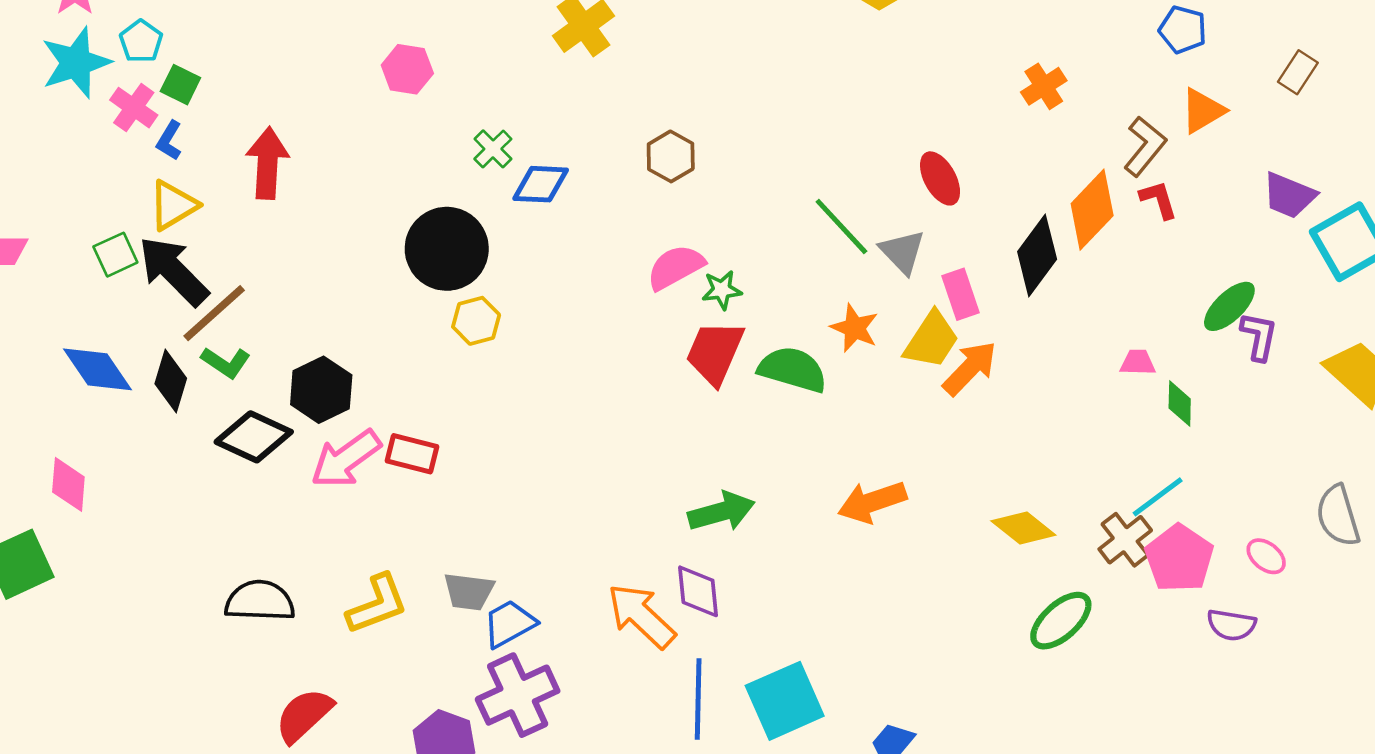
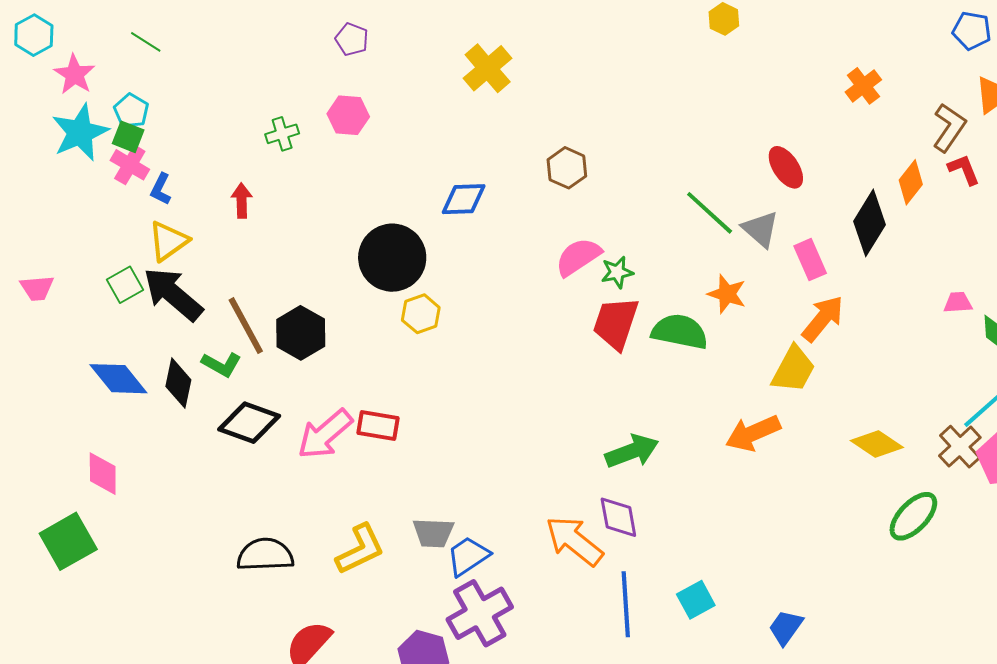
green square: (180, 85) -> (128, 137), moved
green cross: (493, 149) -> (282, 134), moved, turned 32
red arrow: (267, 163) -> (242, 201), size x0.6
orange diamond: (1092, 210) -> (911, 182), size x0.7
brown line: (214, 313) -> (246, 326), moved, turned -72
yellow trapezoid: (932, 340) -> (793, 369), moved
black hexagon: (321, 390) -> (301, 333), moved
cyan square: (785, 701) -> (696, 600), size x0.6

